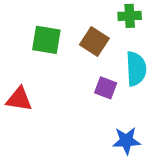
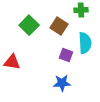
green square: (46, 40) -> (29, 25), turned 36
blue star: (126, 141) -> (62, 83), moved

